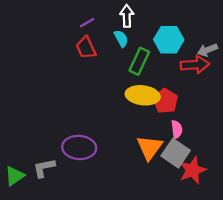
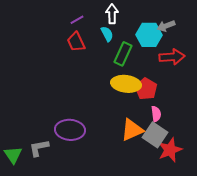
gray arrow: (207, 50) -> (166, 26), moved
orange triangle: (150, 147) -> (132, 130), turned 30
green triangle: (15, 176) -> (13, 155), turned -30

